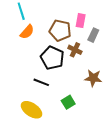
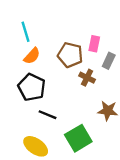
black pentagon: (52, 58) -> (32, 87), moved
green square: (68, 102) -> (78, 138), size x1.6

